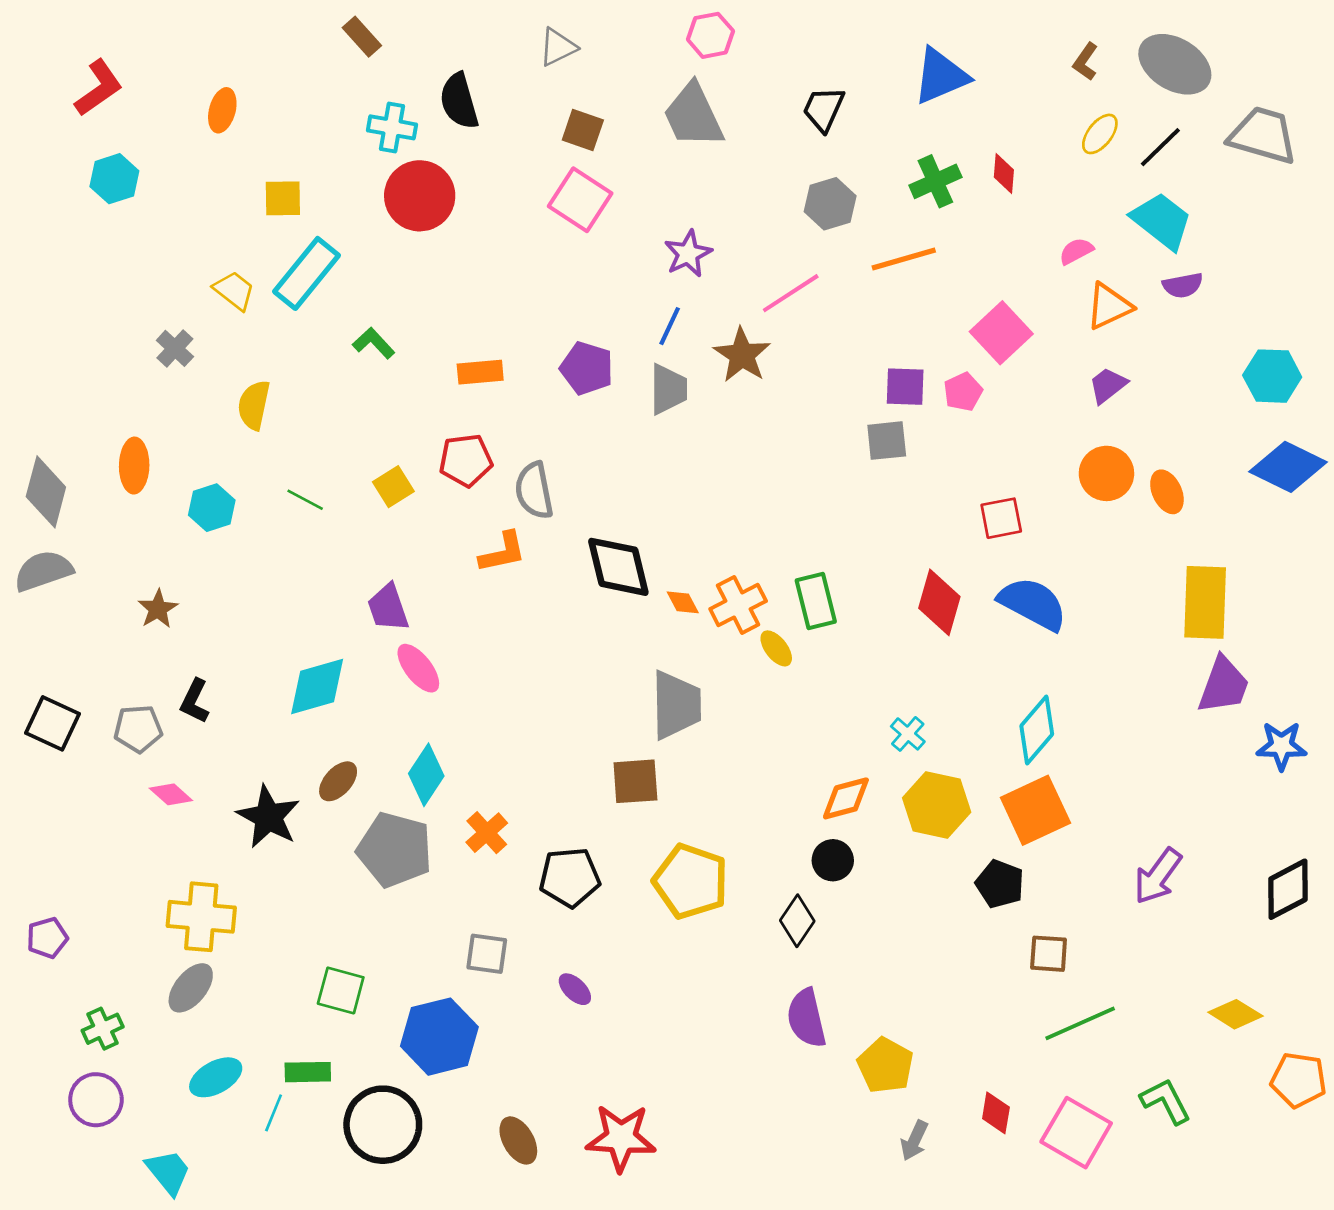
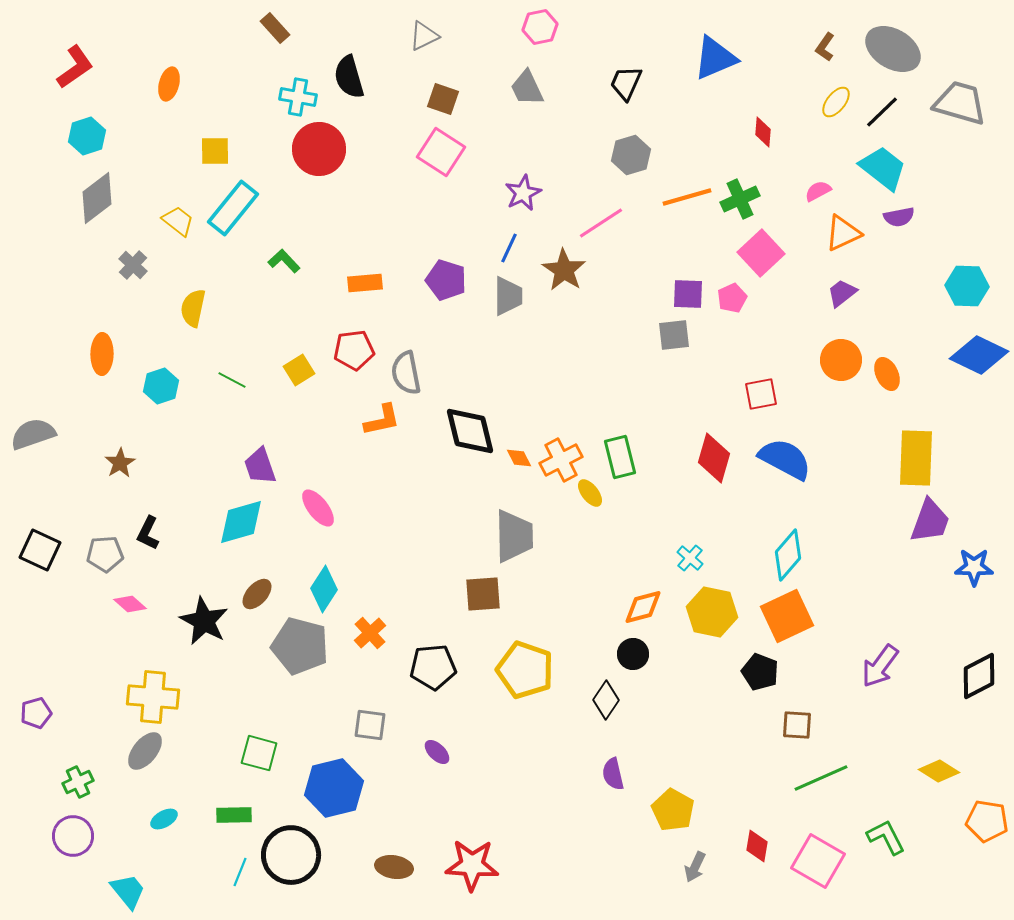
gray trapezoid: (693, 116) -> (527, 88), size x0.7
green cross: (935, 181) -> (740, 199), moved
gray diamond: (46, 492) -> (97, 198), moved, turned 38
purple trapezoid: (388, 608) -> (260, 466), moved
purple semicircle: (806, 1018) -> (613, 774), size x0.7
cyan ellipse: (216, 1077) -> (164, 819), size x0.7
cyan line: (274, 1113) -> (240, 872), moved
brown ellipse: (518, 1140) -> (394, 867), turned -51

